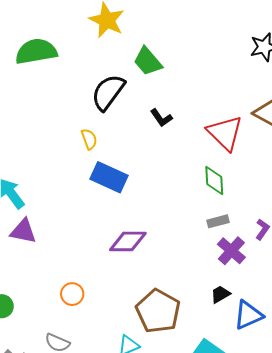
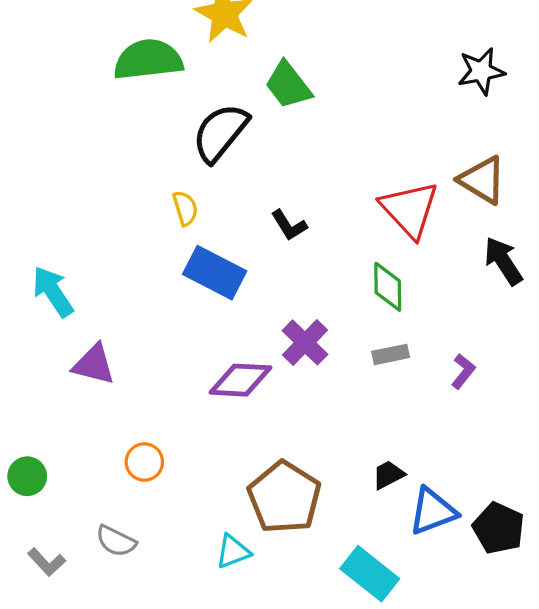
green semicircle: (36, 51) -> (148, 60), moved
black L-shape: (161, 118) -> (289, 225), moved
purple triangle: (23, 231) -> (94, 364), moved
purple cross: (231, 251) -> (305, 342), moved

